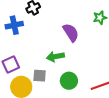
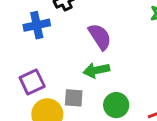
purple semicircle: (71, 33) -> (100, 37), moved

